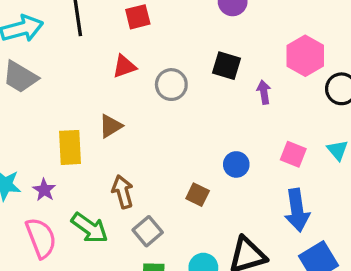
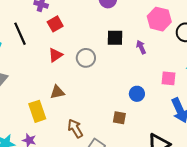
brown triangle: (111, 126) -> (57, 92), turned 35

